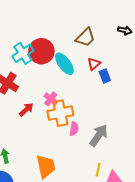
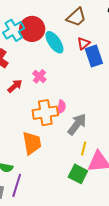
blue rectangle: (105, 76) -> (94, 56), size x1.5
orange cross: (60, 113) -> (45, 113), moved
gray arrow: (99, 135) -> (77, 124), moved

